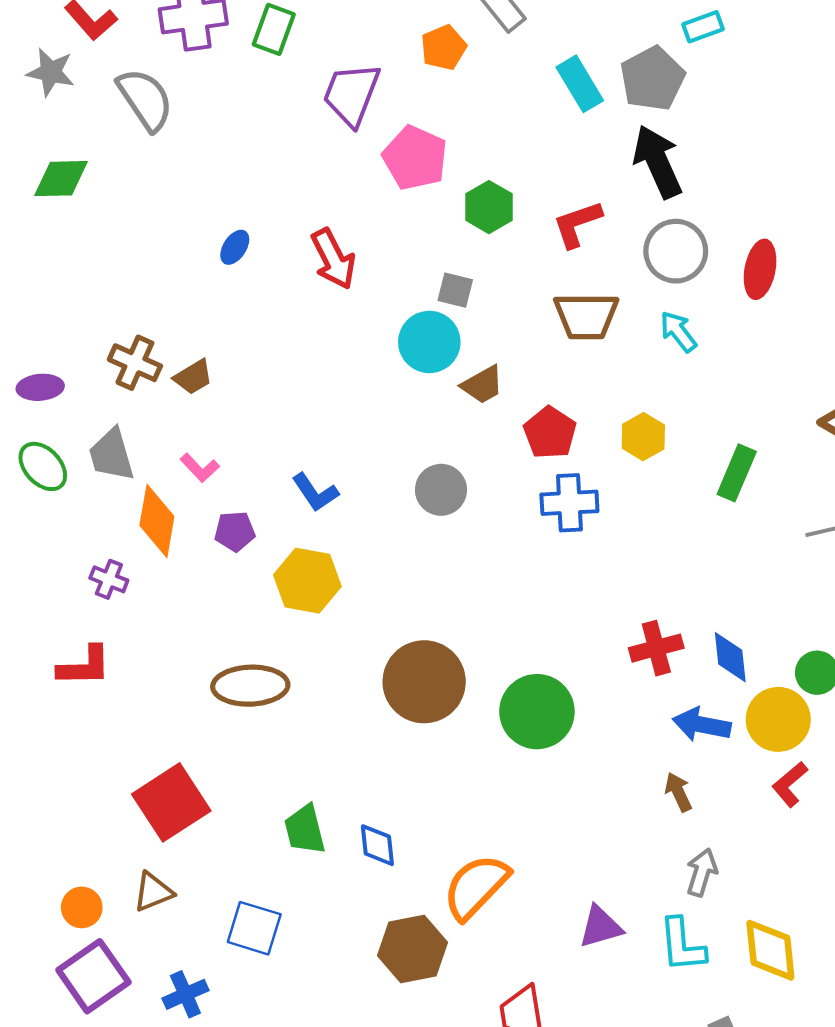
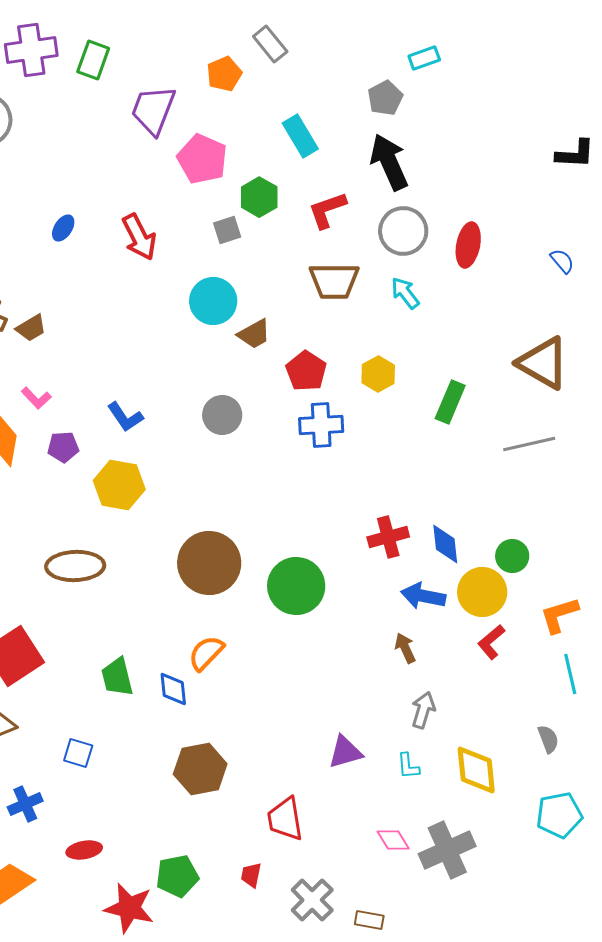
gray pentagon: (652, 79) -> (385, 98), size x0.7
cyan rectangle: (580, 84) -> (300, 136), moved
gray square: (455, 290) -> (227, 230), moved, turned -32
orange semicircle: (476, 887) -> (206, 653), moved, size x0.7
blue square: (254, 928) -> (78, 753), size x0.7
cyan L-shape: (682, 945) -> (408, 766), size x0.6

